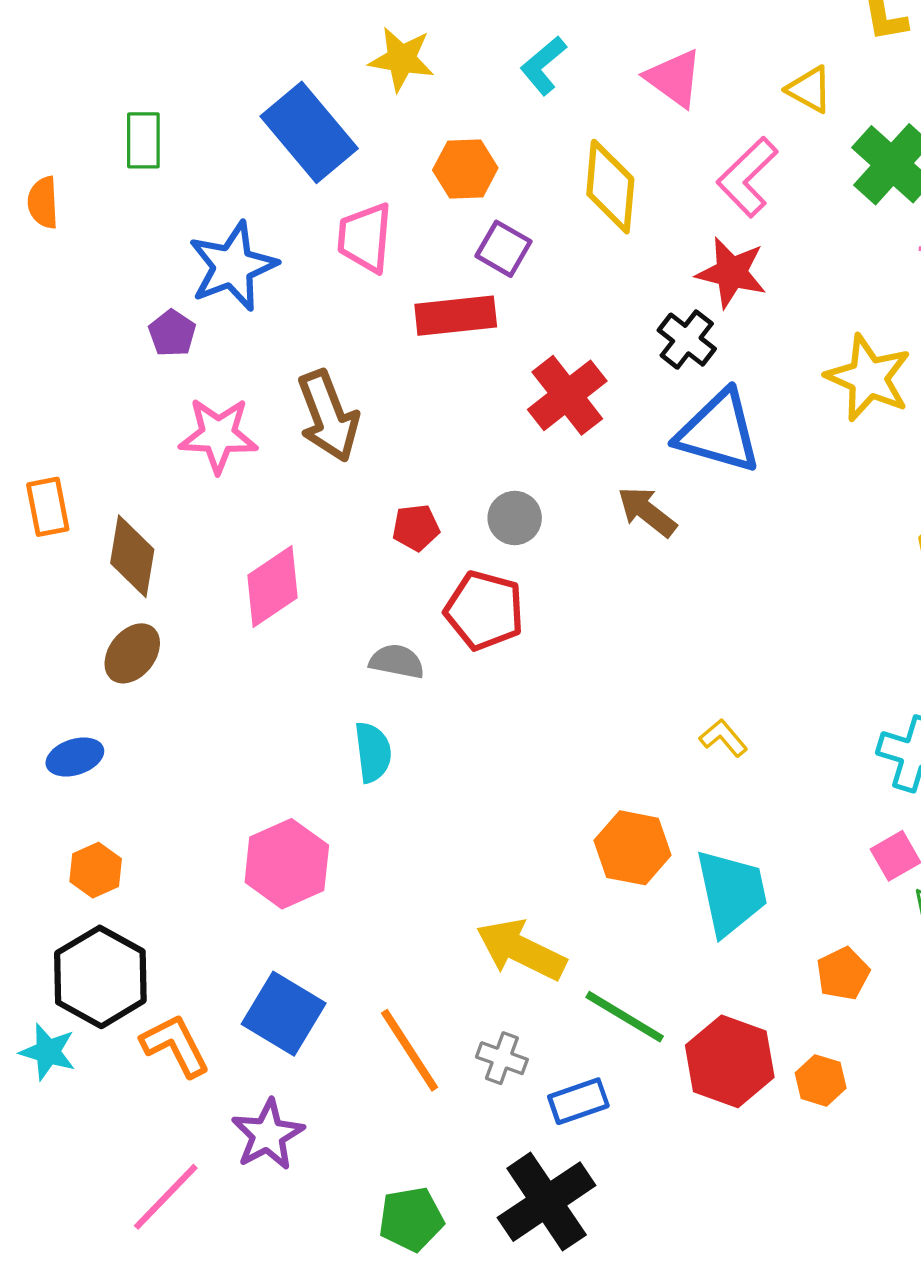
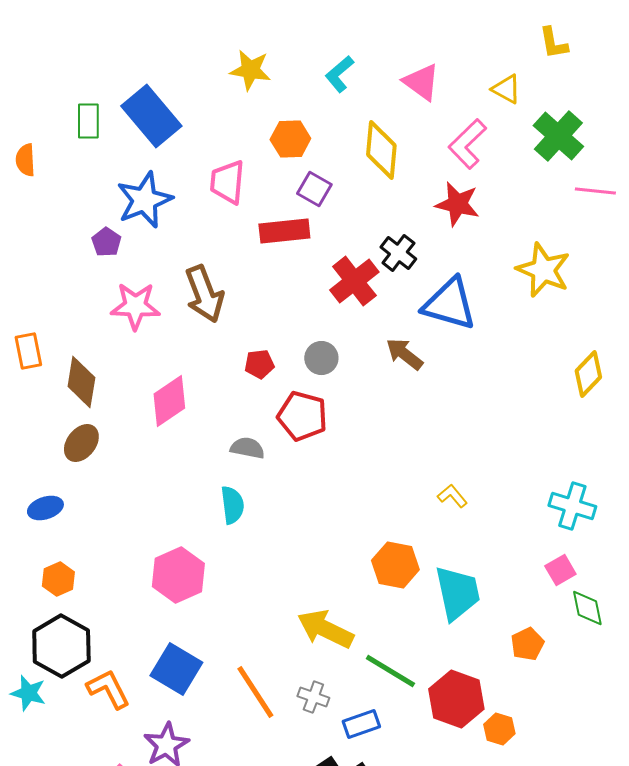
blue rectangle: (309, 132) -> (151, 116), moved
black cross: (687, 340) -> (398, 253), moved
orange hexagon: (821, 1080) -> (499, 729), moved

